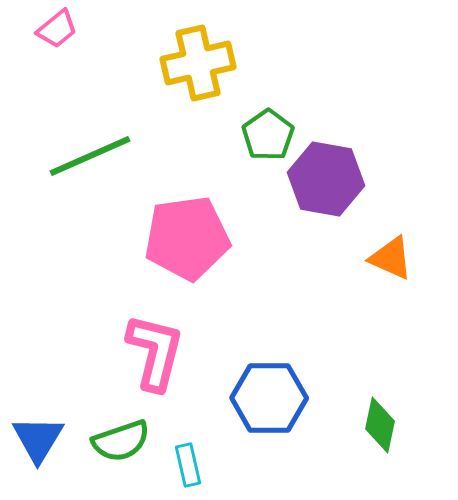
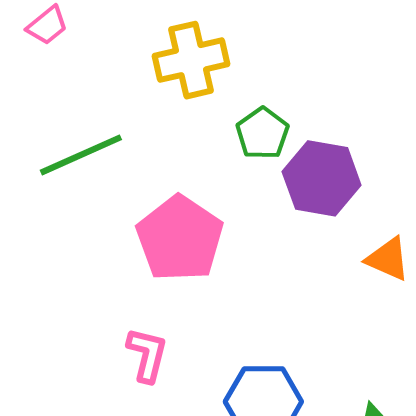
pink pentagon: (187, 238) -> (180, 239), turned -30
pink L-shape: (155, 352) -> (147, 355), size x0.7

